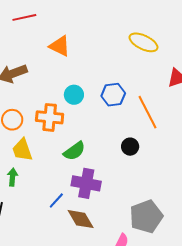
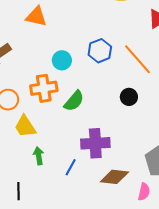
green semicircle: (74, 151) -> (74, 101), moved
green arrow: (12, 177) -> (39, 156), moved
brown diamond: (81, 219) -> (114, 177), moved, turned -40

